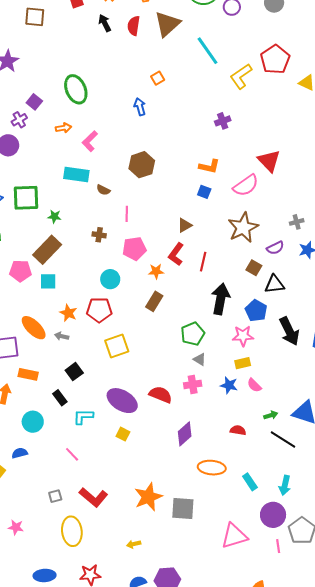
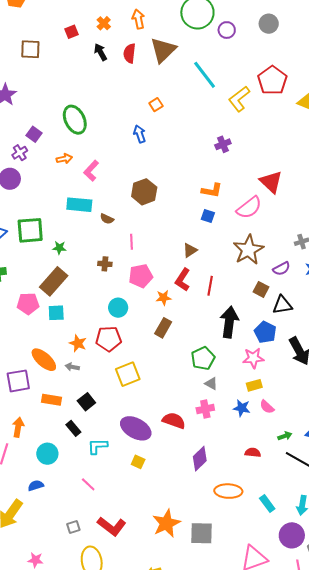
orange rectangle: (28, 374) -> (51, 400), moved

